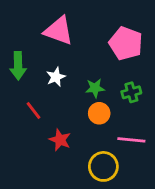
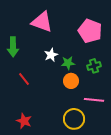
white star: (56, 77) -> (51, 55), moved
red star: (60, 140) -> (24, 121), moved

